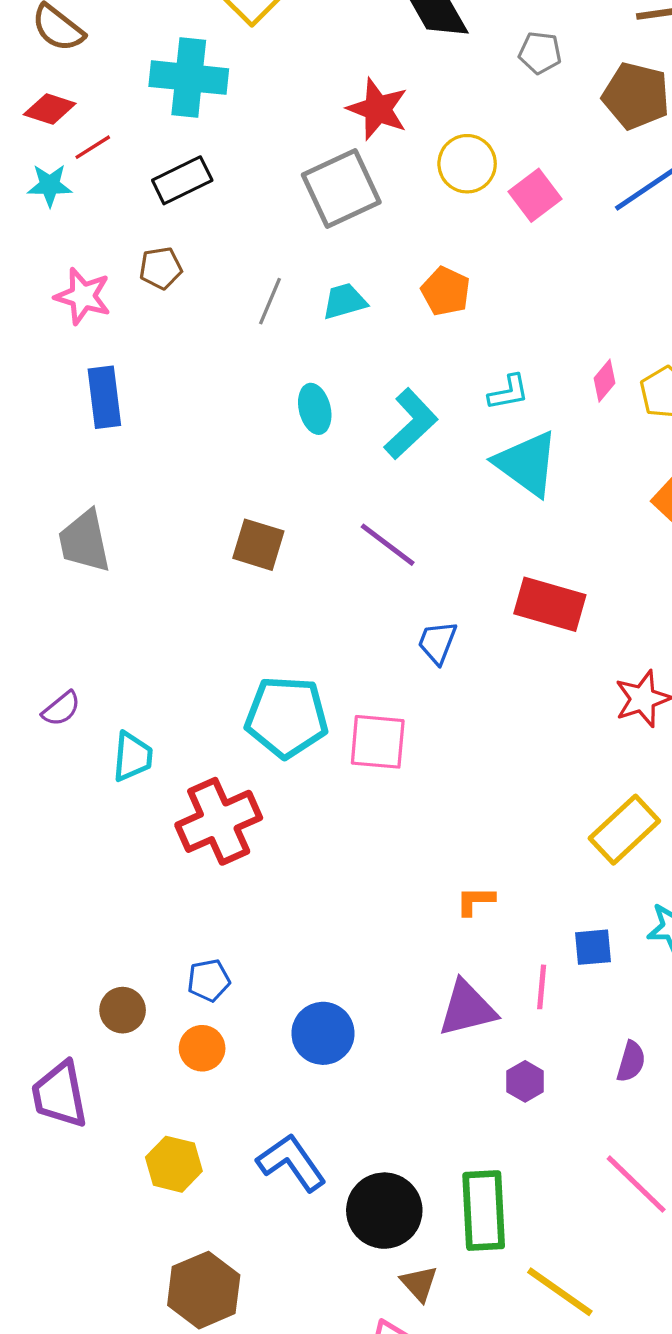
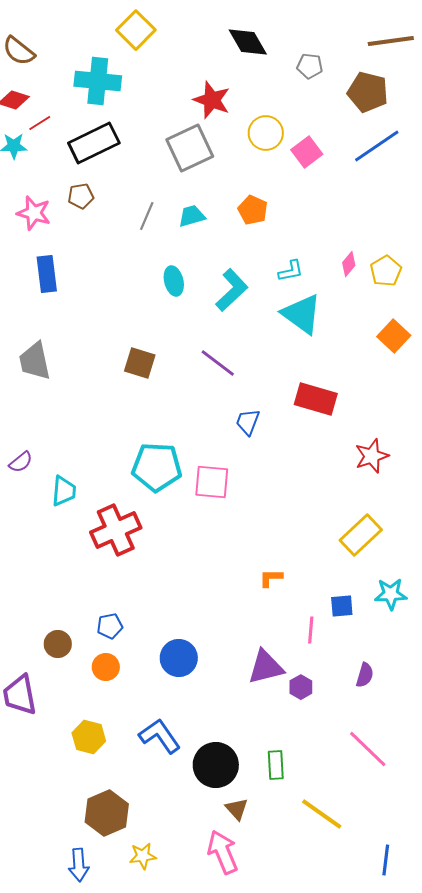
black rectangle: (182, 180) -> (94, 143), size x1.4
purple triangle: (467, 1008) -> (266, 667), moved
green rectangle: (484, 1211) -> (276, 765), size x0.6

